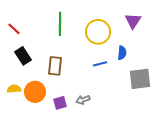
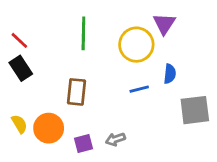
purple triangle: (133, 21) -> (164, 24), moved
black rectangle: (23, 56) -> (21, 68), moved
yellow semicircle: (14, 89) -> (19, 124), turned 64

